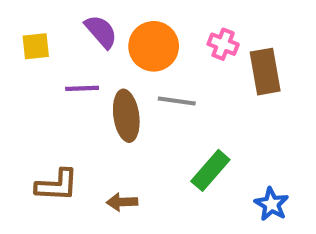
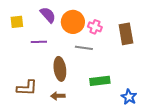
pink cross: (223, 44) -> (95, 27), moved
brown ellipse: (126, 116) -> (60, 69), moved
green rectangle: (210, 170) -> (100, 81), turned 42

